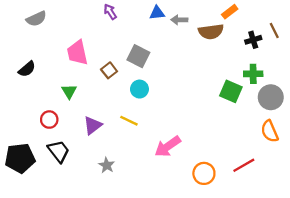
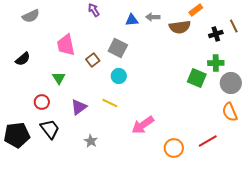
blue triangle: (157, 13) -> (132, 20), moved

